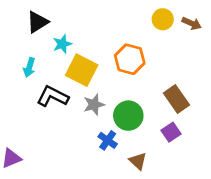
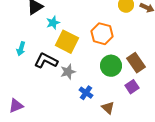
cyan arrow: (29, 67) -> (21, 49), moved
gray star: (94, 105) -> (68, 72), moved
green circle: (128, 116) -> (111, 66), moved

